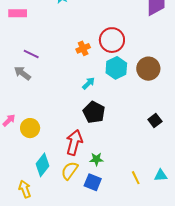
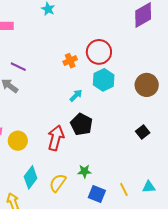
brown circle: (148, 69) -> (147, 85), moved
red arrow: (74, 142) -> (56, 138), moved
blue square: (93, 182) -> (97, 194), moved

